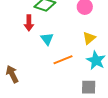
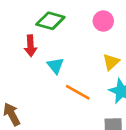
orange line: (63, 60) -> (78, 92), turned 54

